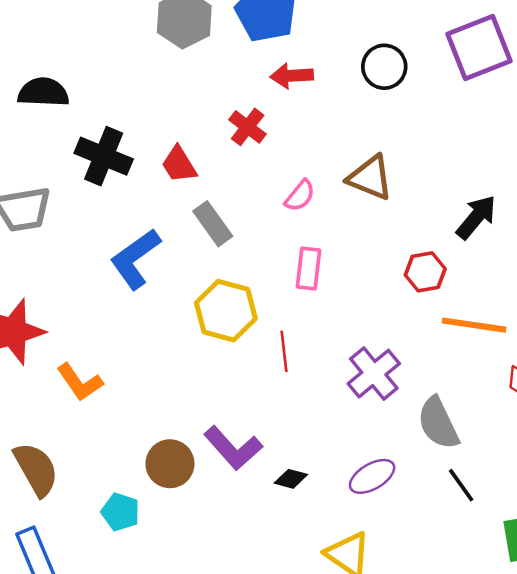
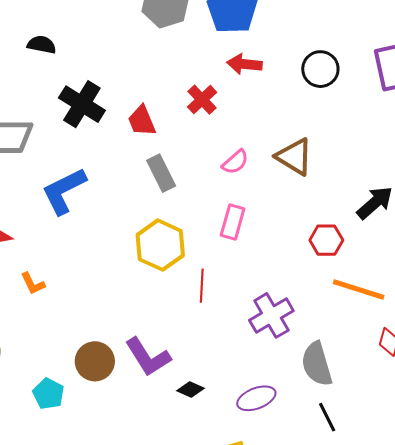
black semicircle: (43, 92) -> (42, 45), size x0.7
blue L-shape: (135, 259) -> (64, 191), moved
orange L-shape: (80, 382) -> (33, 284), size x0.7

